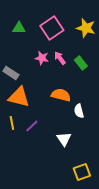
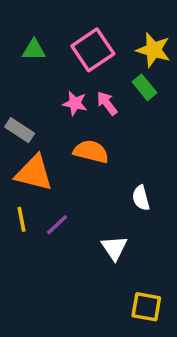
green rectangle: (81, 63) -> (145, 87), moved
orange semicircle: (61, 95) -> (91, 152), moved
yellow square: (82, 172) -> (146, 307), turned 30

